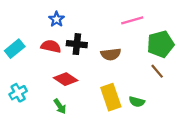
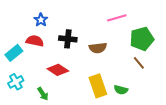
blue star: (57, 19) -> (41, 20), moved
red semicircle: (51, 46) -> (35, 41), moved
cyan rectangle: (15, 49) -> (14, 53), moved
green arrow: (60, 106) -> (43, 94), moved

